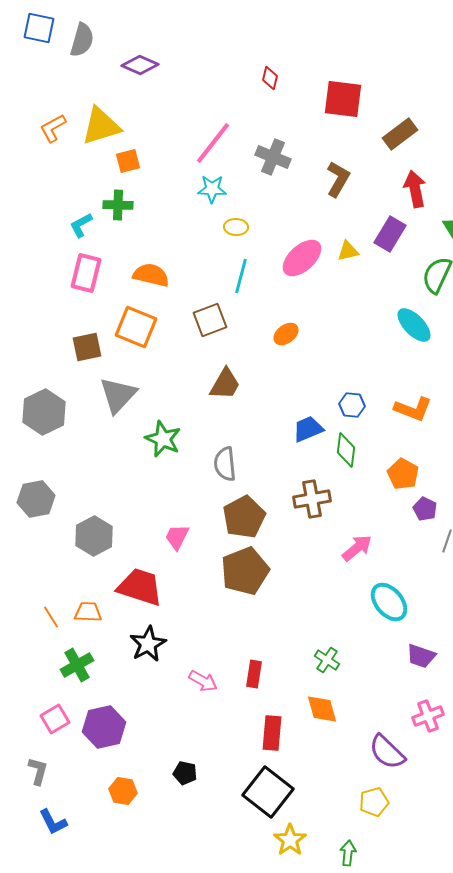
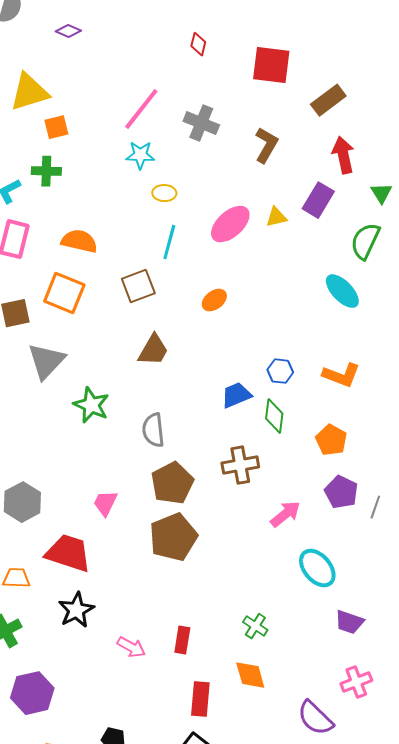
purple diamond: (140, 65) -> (68, 31), size x0.7
purple pentagon: (425, 509) -> (341, 492), moved, size x1.4

